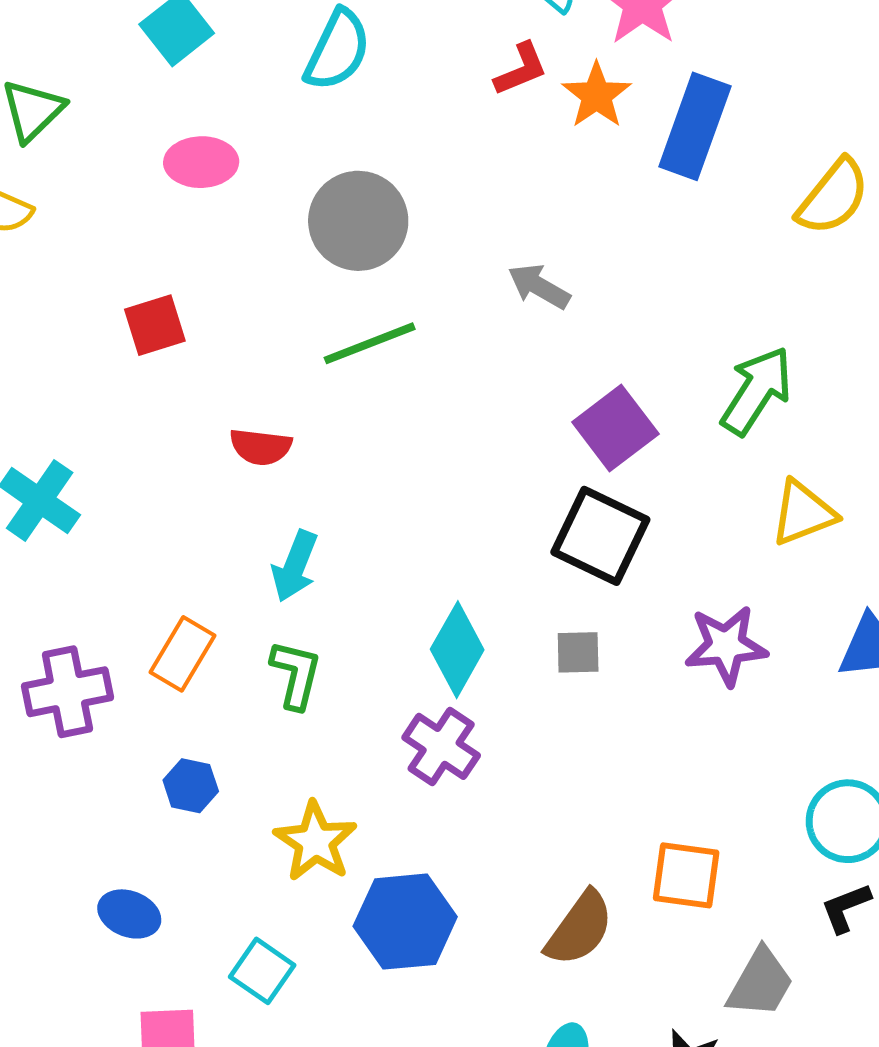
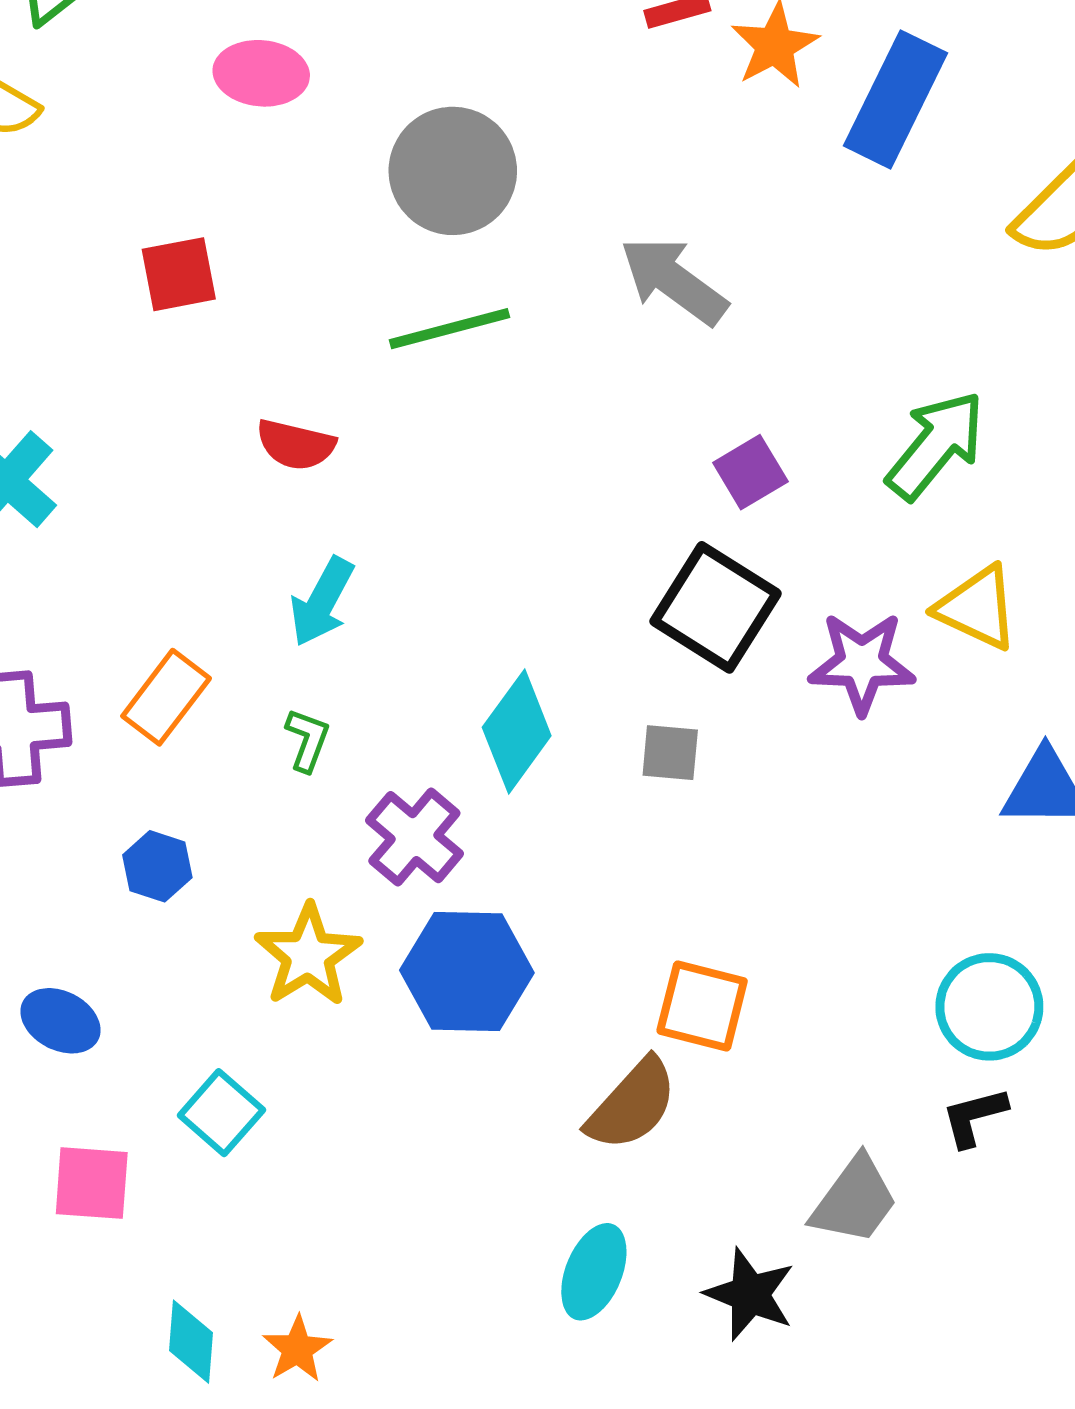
gray arrow: (539, 286) -> (674, 281), size x1.4
purple square: (615, 428) -> (750, 472), size x0.7
yellow triangle: (803, 513) -> (977, 608), turned 40
purple star: (726, 646) -> (862, 663), moved
green L-shape: (296, 675) -> (307, 740), size x0.7
purple cross: (441, 746) -> (414, 837), moved
orange square: (686, 875) -> (702, 1006), moved
blue hexagon: (405, 922) -> (467, 972), moved

